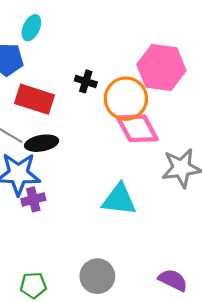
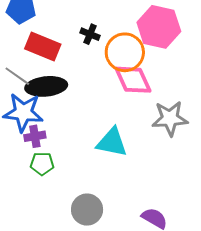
black ellipse: (42, 143) -> (46, 86), size x1.4
green pentagon: (33, 285) -> (42, 164), moved

